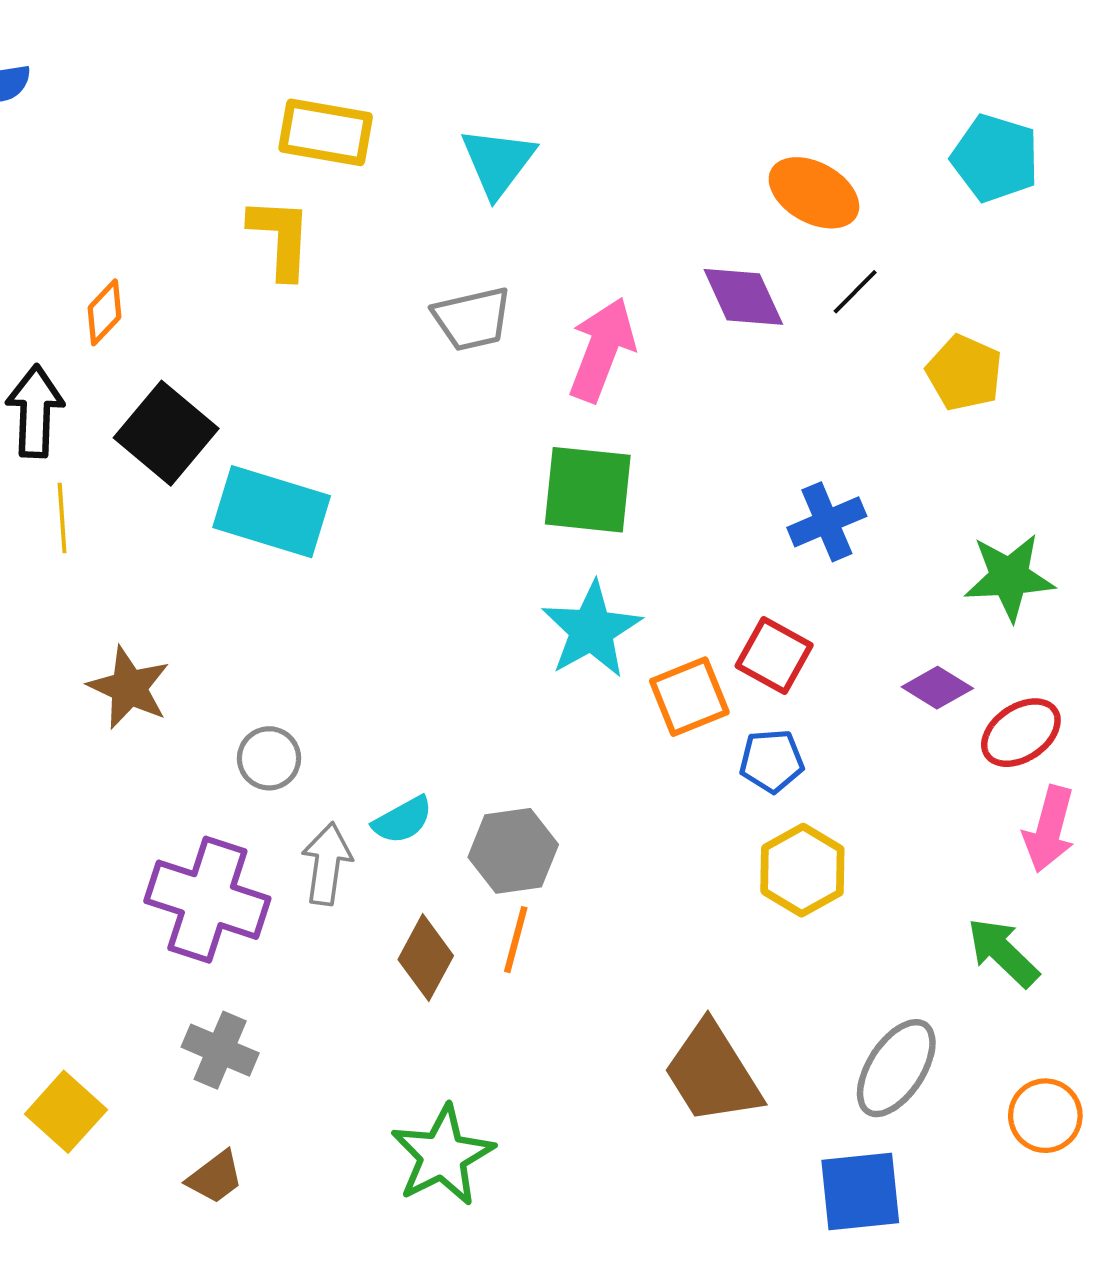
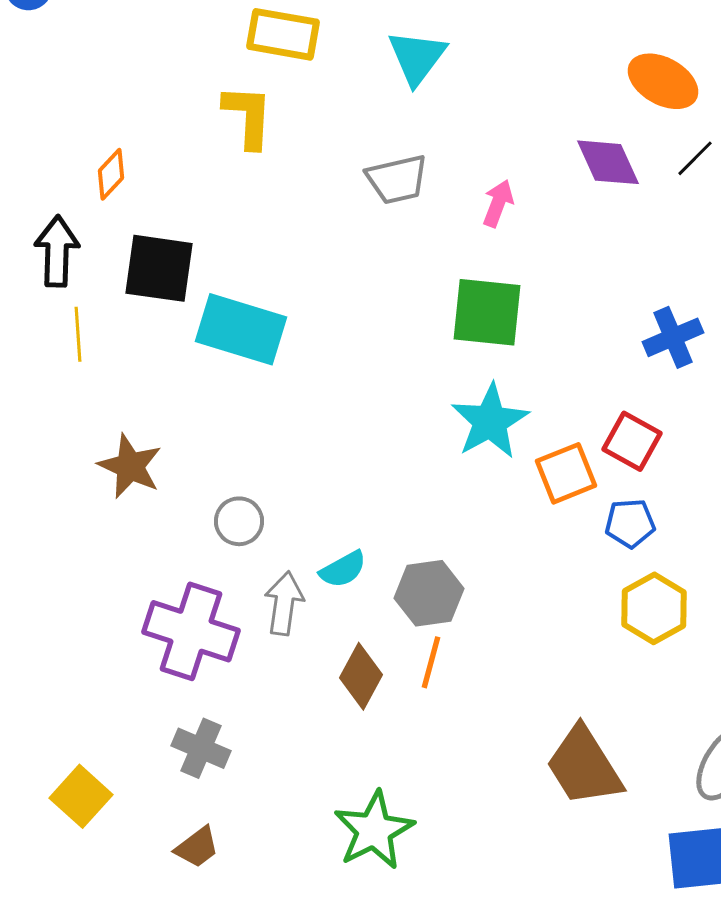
pink arrow: (602, 350) -> (498, 203), size x0.6
black square: (166, 433) -> (159, 268), turned -32

